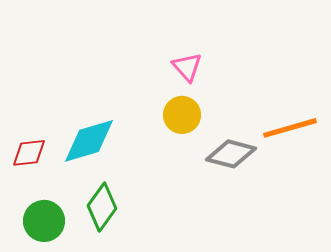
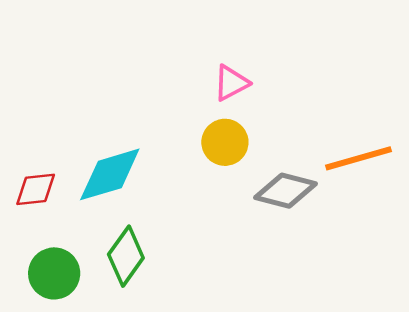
pink triangle: (187, 67) -> (231, 83), turned 44

